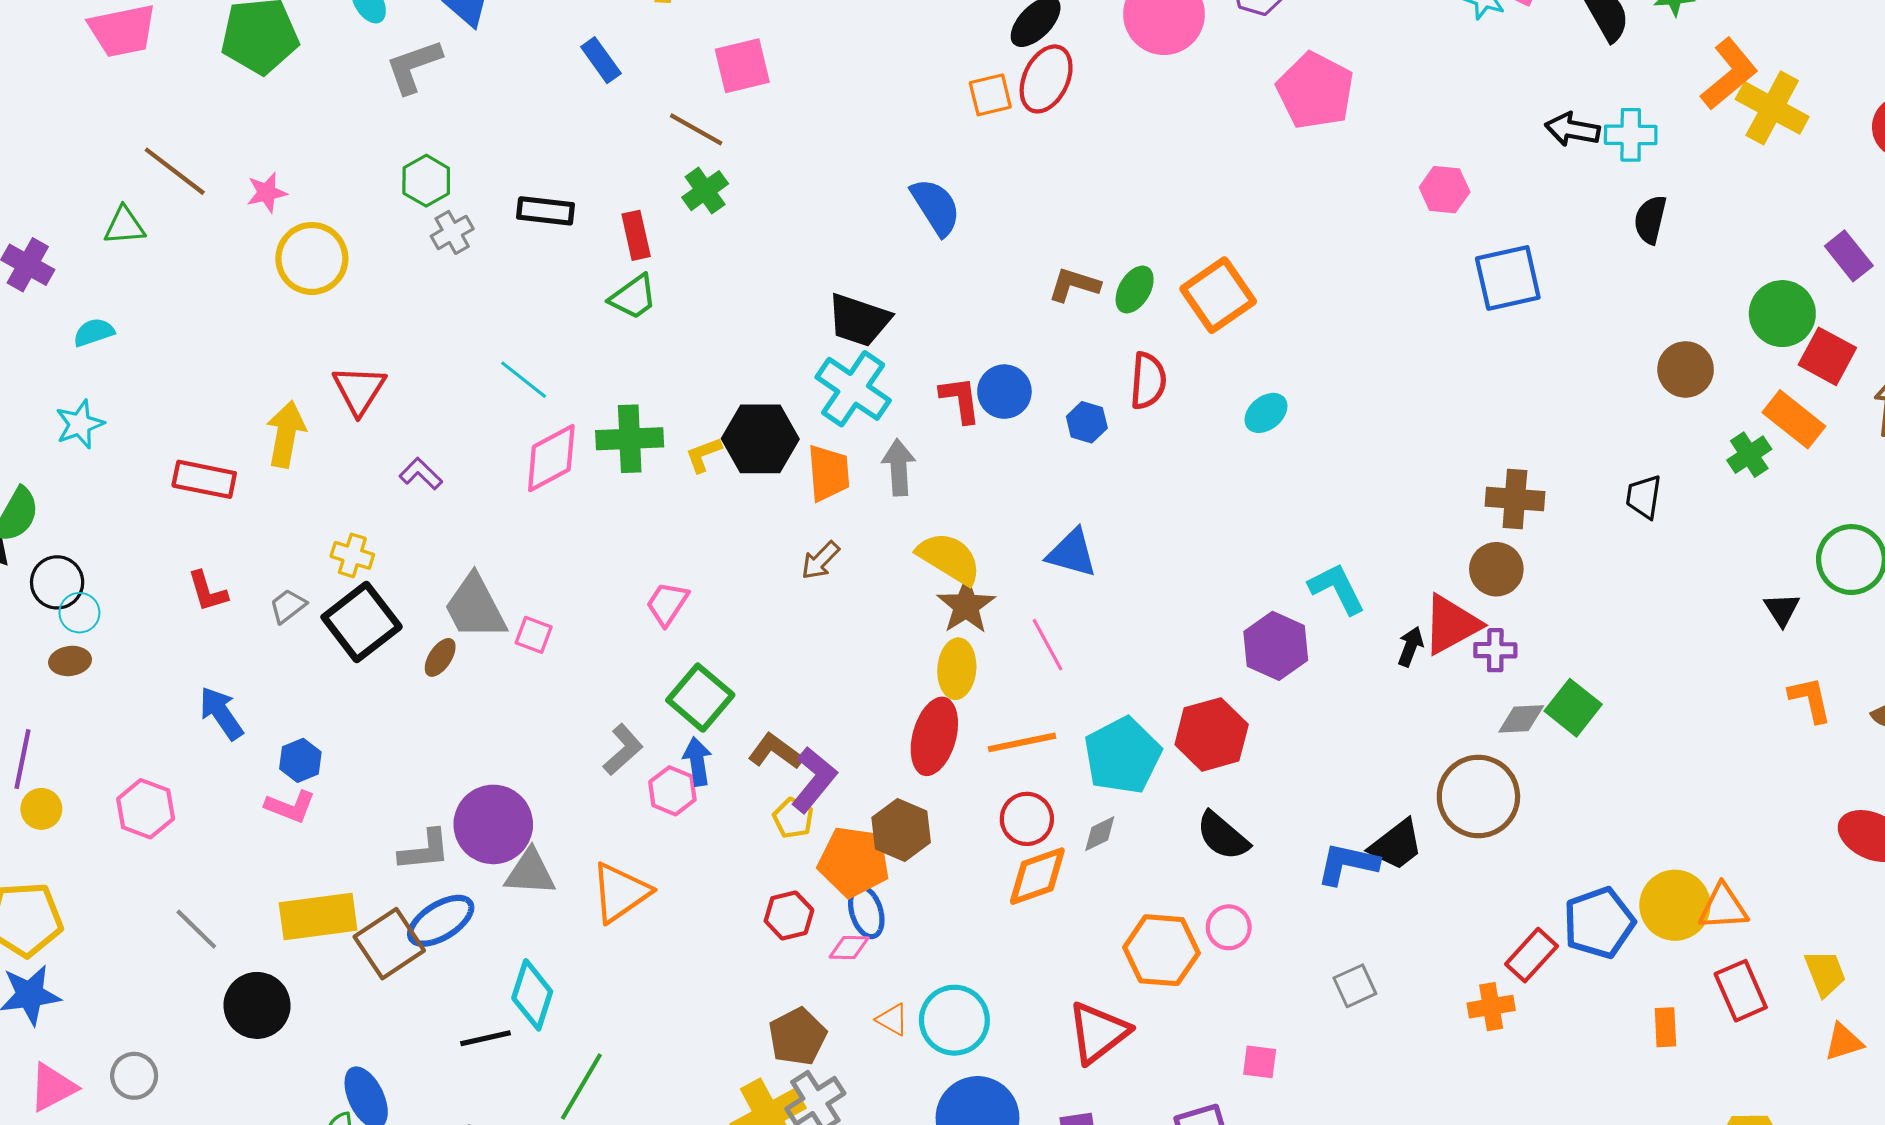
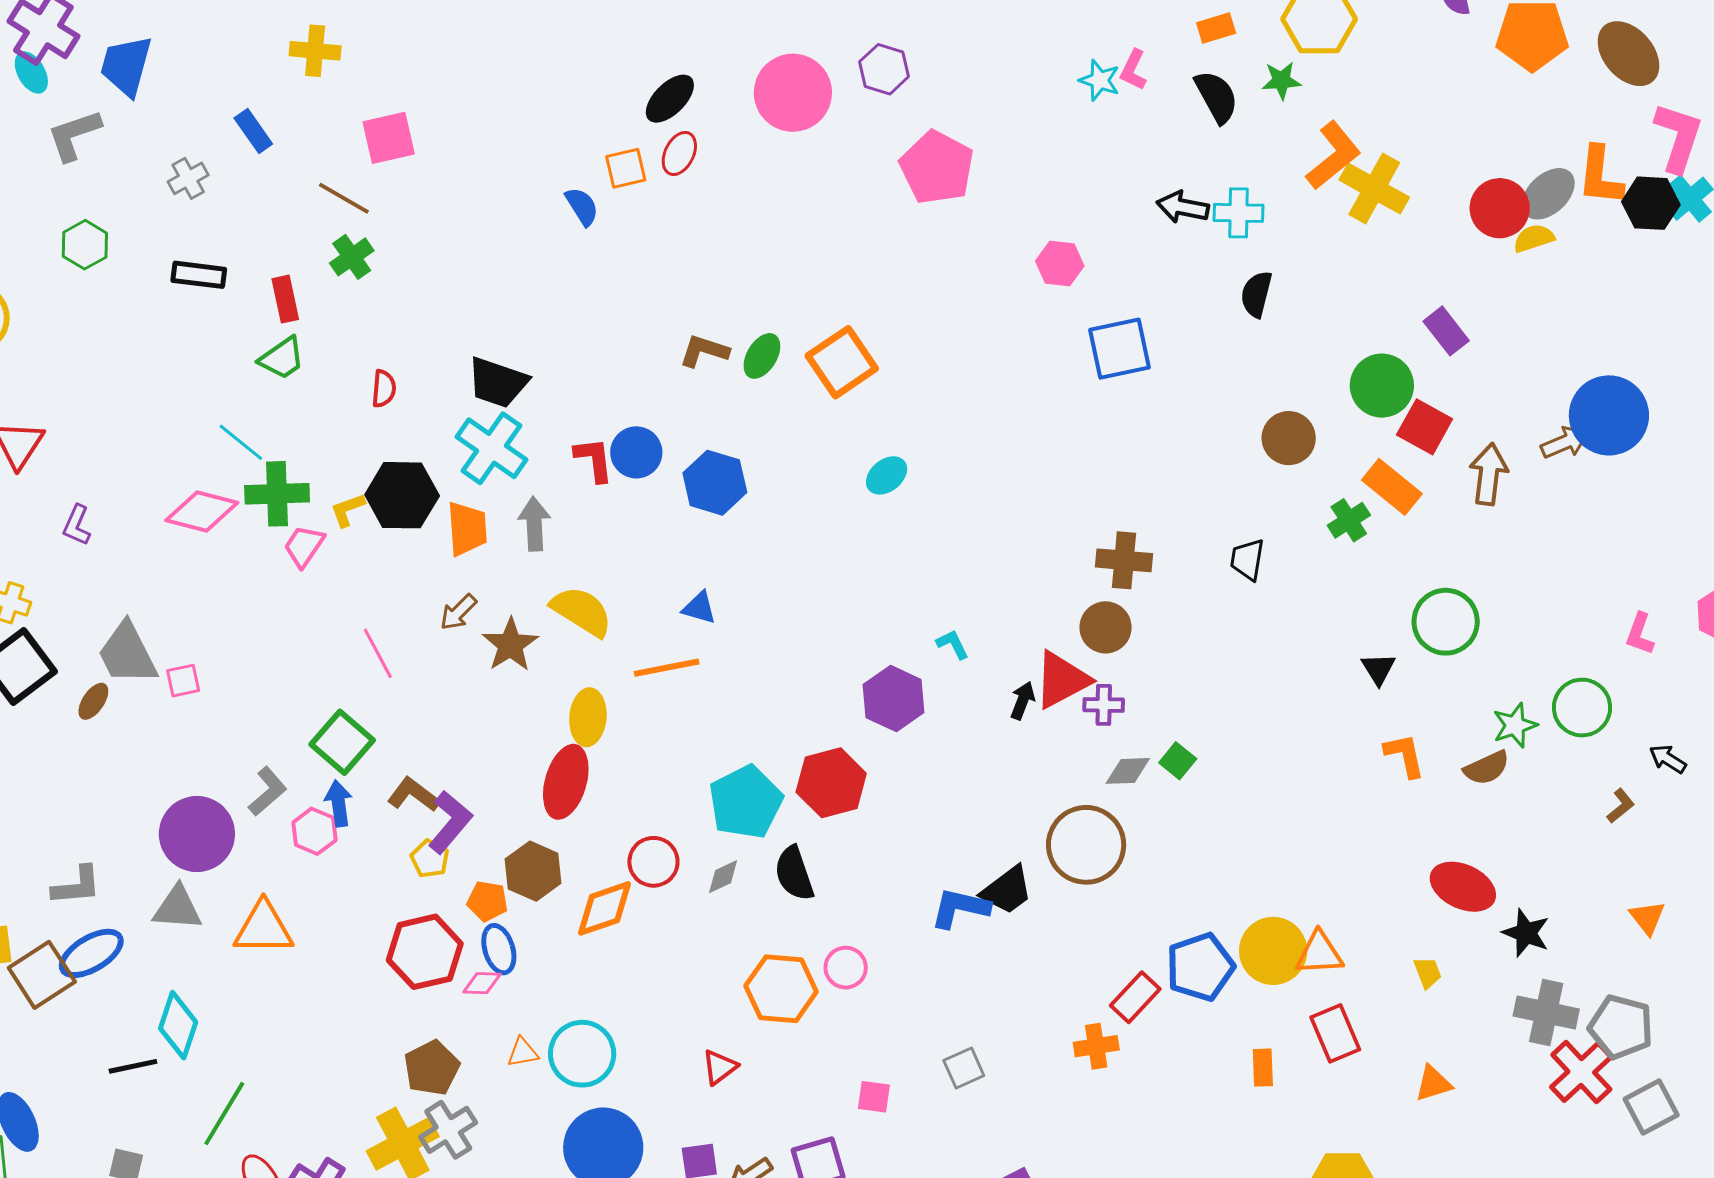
red ellipse: (1046, 79) -> (679, 153), size x0.7
blue semicircle: (936, 207) -> (582, 206), moved, size x0.7
gray cross: (452, 232) -> (188, 178), moved
cyan line: (524, 380) -> (241, 442), moved
red semicircle: (1148, 381) -> (384, 389), moved, size x0.7
blue hexagon: (1087, 422) -> (715, 483), size x1.6
pink diamond: (551, 458) -> (202, 512), turned 42
purple L-shape: (421, 474) -> (77, 525), turned -111
blue triangle: (1072, 553) -> (699, 608), size x0.7
cyan L-shape: (1337, 589) -> (953, 644), size x0.6
pink trapezoid: (667, 604) -> (304, 546), moved
brown star: (966, 606) -> (510, 645), moved
pink square: (534, 635) -> (183, 681), turned -33
pink line: (1047, 645) -> (378, 653), moved
green square: (1573, 708) -> (1178, 761), size x0.7
orange line: (1022, 742) -> (667, 668), moved
purple circle: (493, 824) -> (197, 834), moved
black semicircle: (1223, 836) -> (794, 873), moved, turned 30
orange pentagon: (854, 862) -> (487, 901), size x0.6
orange diamond: (1037, 876) -> (605, 908), moved
orange triangle: (620, 893) -> (263, 928), turned 34
red hexagon: (789, 915) -> (425, 952), size x1.6
yellow trapezoid: (1825, 973) -> (1428, 973), moved, size x0.7
gray square: (1355, 986) -> (964, 1068), moved
orange triangle: (892, 1019) -> (523, 1052), turned -40
red triangle: (1098, 1033) -> (720, 1067), size x0.6

